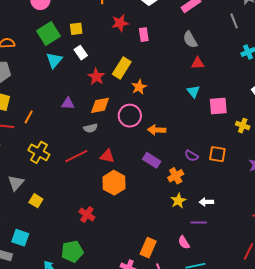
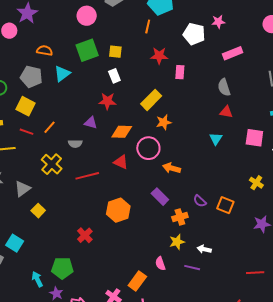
cyan triangle: (54, 60) -> (62, 74), moved
red star: (96, 77) -> (107, 101), moved, turned 30
pink square: (218, 106) -> (254, 138), moved
gray semicircle: (90, 128) -> (75, 144), moved
red triangle: (107, 156) -> (121, 162), moved
pink semicircle: (184, 242) -> (160, 263), moved

